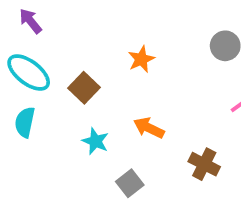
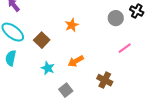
orange arrow: (149, 128) -> (76, 61), turned -56

